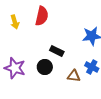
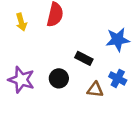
black rectangle: (57, 51) -> (84, 58), moved

